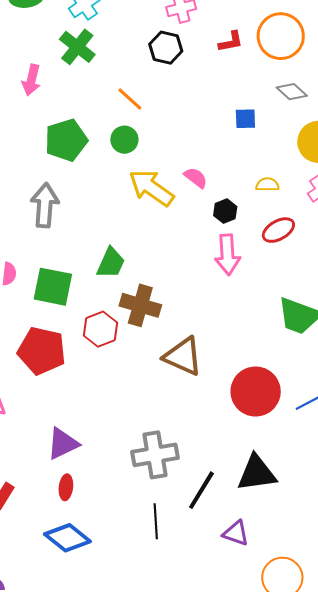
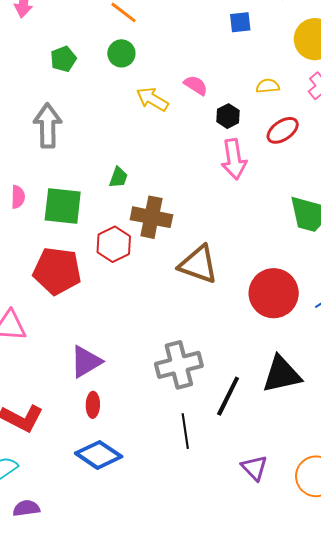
green pentagon: (66, 140) -> (63, 59), size x0.6
yellow arrow: (151, 188) -> (152, 99), size x0.7
green trapezoid: (111, 263) -> (118, 177), size x0.7
purple triangle: (236, 533) -> (254, 468), moved, turned 32

